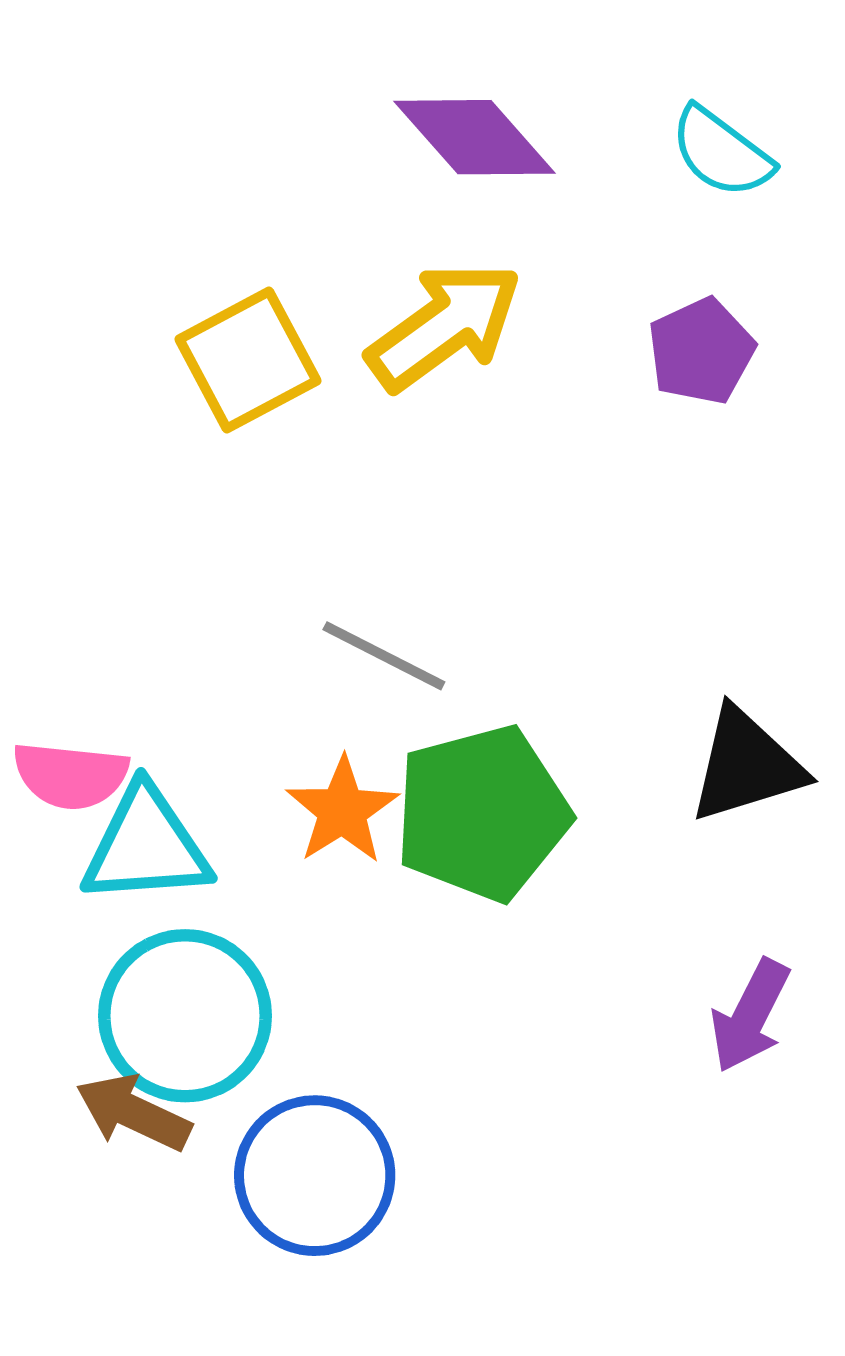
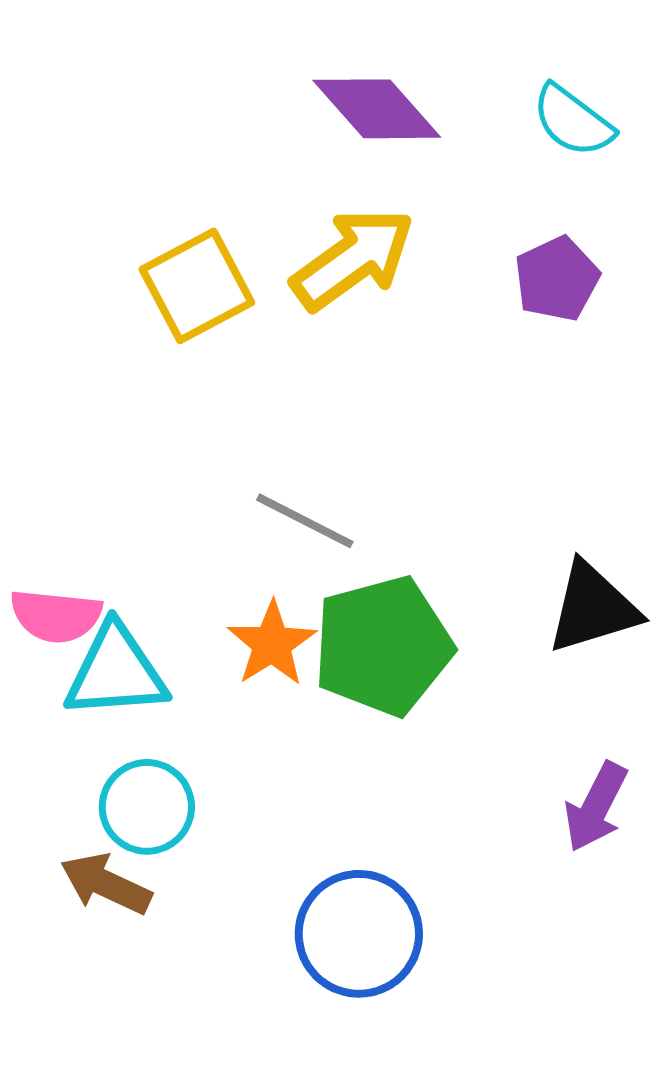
cyan circle: (185, 1016) -> (147, 807), size x0.7
blue circle: (315, 1176) -> (359, 934), moved

